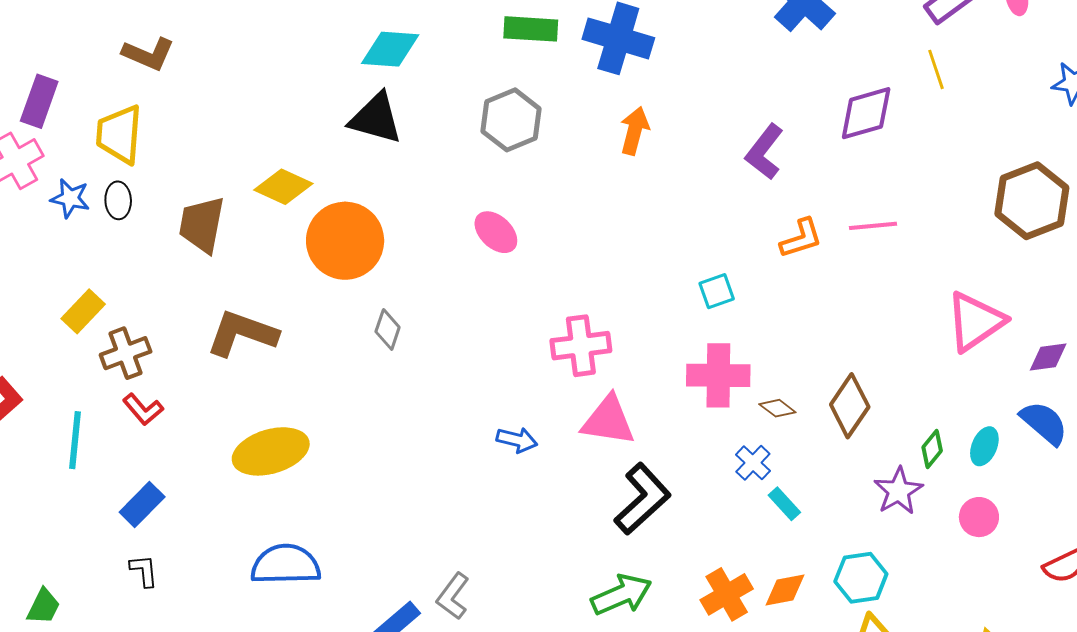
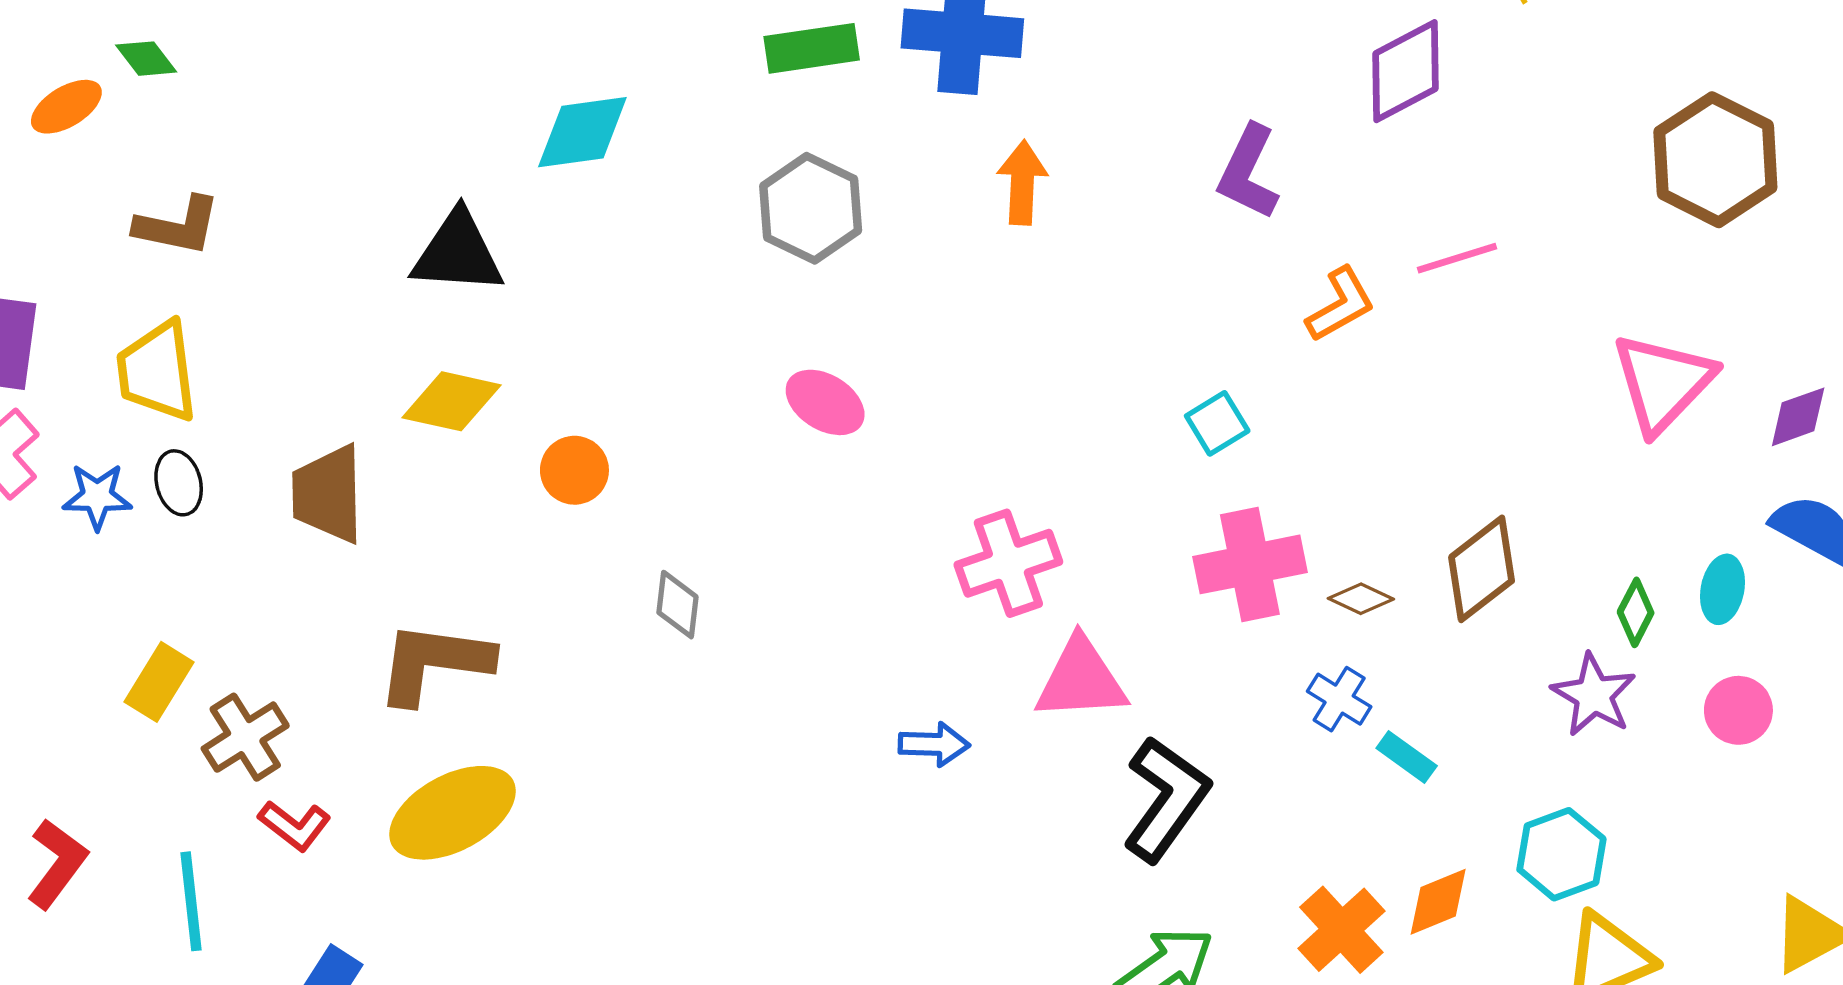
black triangle: (376, 118) -> (458, 253), moved
orange circle: (345, 241) -> (574, 470), size x0.5
brown diamond: (850, 406) -> (1482, 569), turned 30
yellow ellipse: (271, 451) -> (453, 813), moved

